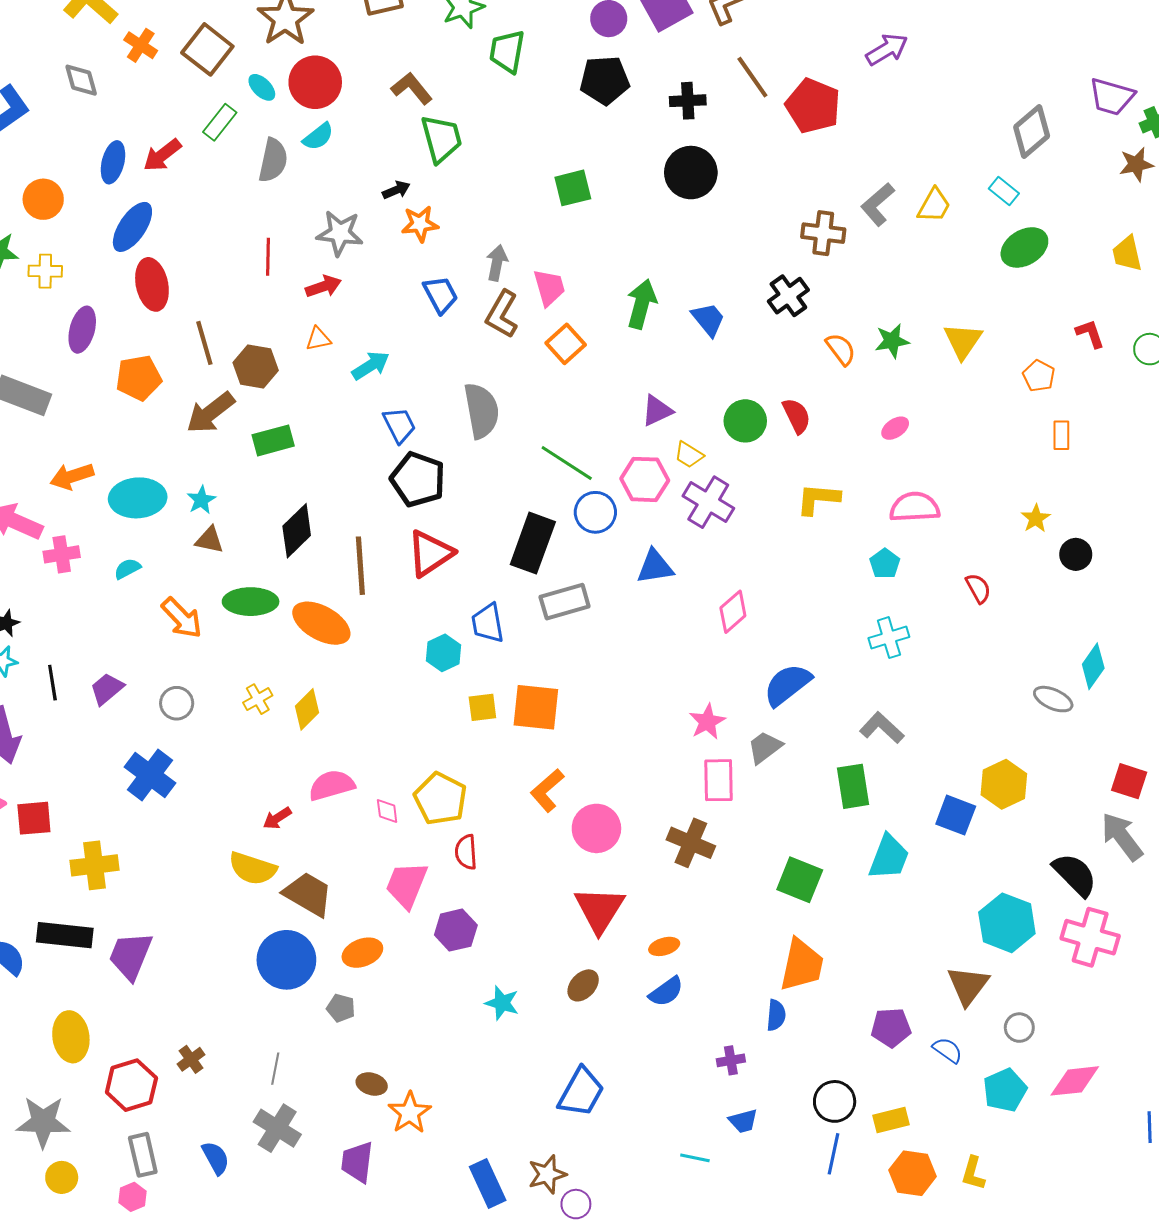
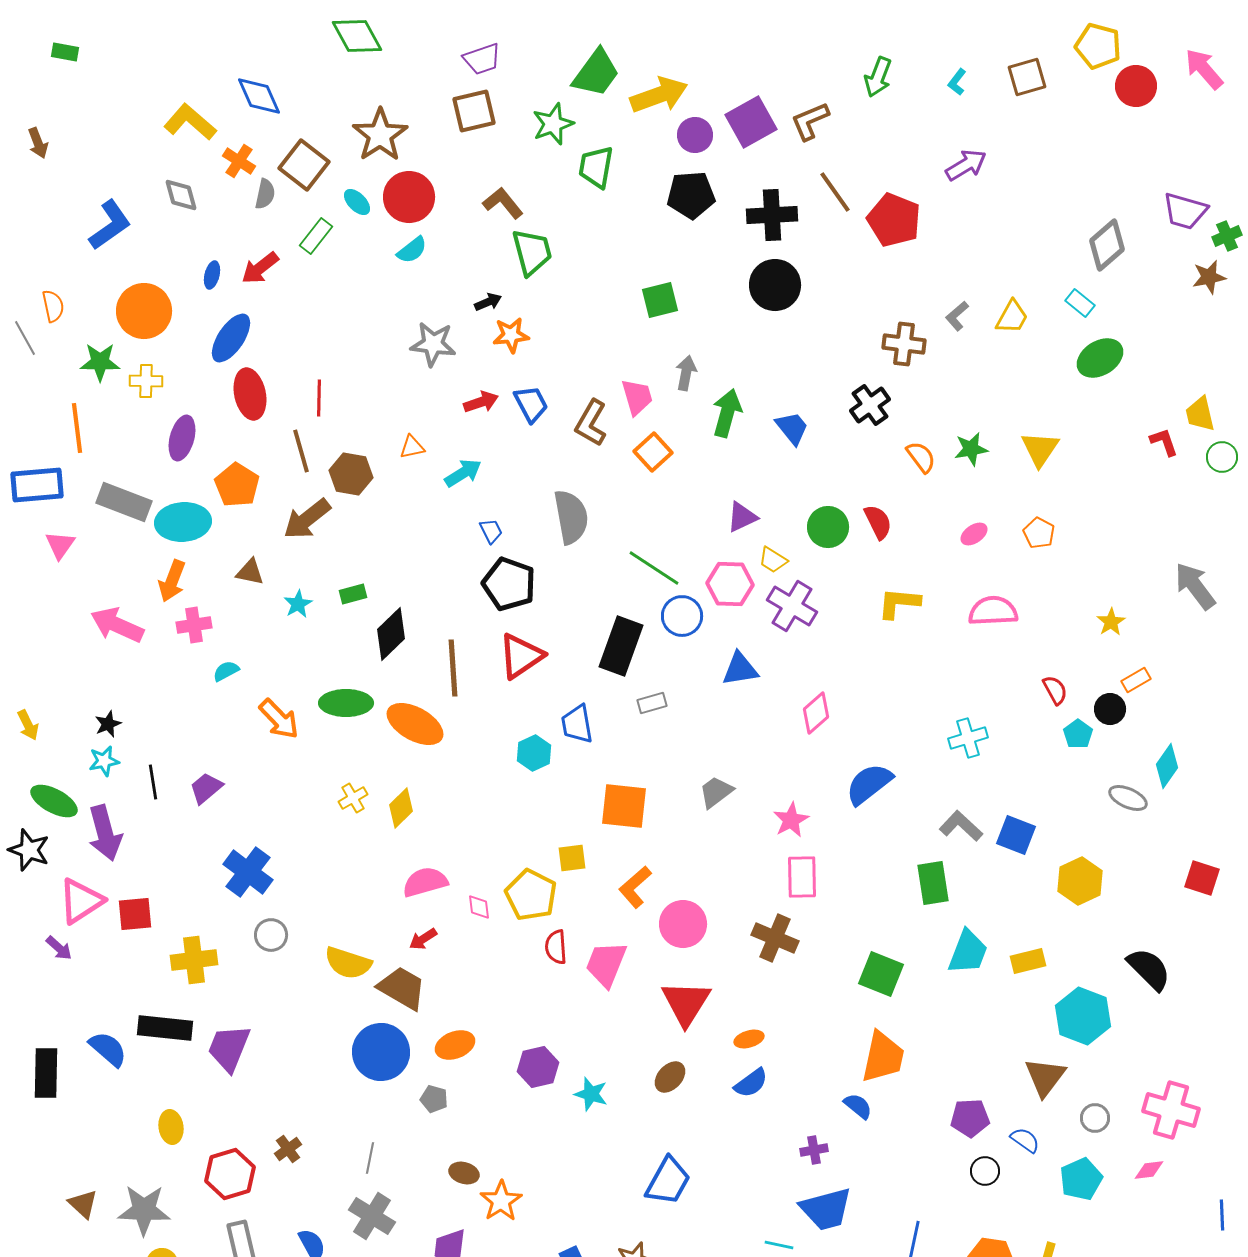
black cross: (688, 101) -> (772, 215), size x1.4
gray semicircle: (273, 160) -> (265, 194), moved, size x0.7
blue ellipse: (113, 162) -> (212, 275), size x0.7
orange circle: (43, 199) -> (144, 311), size x1.4
gray L-shape: (878, 204) -> (957, 316), size x0.7
yellow trapezoid: (1127, 254) -> (1200, 414), moved
red line: (268, 257) -> (319, 398), moved
gray arrow: (497, 263) -> (686, 373), moved
red arrow: (323, 286) -> (481, 402), moved
orange pentagon: (1039, 376) -> (1039, 533), moved
orange pentagon: (139, 378) -> (237, 485), turned -30
blue trapezoid: (399, 425) -> (491, 531), size x0.7
orange rectangle: (1061, 435) -> (1136, 680), moved, turned 60
green rectangle: (273, 440) -> (353, 594), moved, size x0.7
orange arrow: (72, 476) -> (172, 581), turned -51
cyan ellipse: (138, 498) -> (183, 522), moved
brown triangle: (209, 540) -> (250, 572), moved
pink cross: (62, 554) -> (194, 625), moved
black circle: (1076, 554) -> (1110, 709), moved
cyan pentagon: (885, 564) -> (1078, 734), moved
gray rectangle: (565, 602) -> (652, 703), size x0.6
gray circle: (177, 703) -> (271, 935), moved
yellow square: (482, 707) -> (572, 858), moved
gray trapezoid: (765, 747) -> (716, 792), moved
blue square: (956, 815) -> (1016, 835), moved
red arrow: (277, 818) -> (423, 939), moved
gray arrow: (1122, 837) -> (1195, 586), moved
pink trapezoid: (407, 885) -> (606, 964), moved
purple hexagon: (456, 930) -> (538, 1067), moved
pink cross: (1090, 937) -> (1171, 1110), moved
blue semicircle: (776, 1015) -> (858, 1106), turned -56
yellow ellipse: (71, 1037) -> (171, 1127), size x0.7
pink diamond: (1075, 1081) -> (1149, 1170), size x0.6
black circle: (835, 1101) -> (985, 1171), moved, size x0.7
yellow rectangle: (891, 1120) -> (1028, 961), moved
blue trapezoid: (743, 1121) -> (826, 1209), size x1.8

